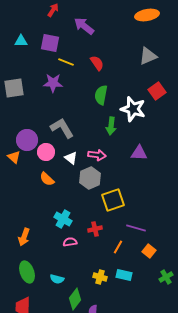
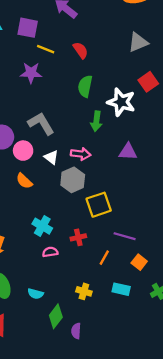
cyan rectangle: (124, 275) -> (121, 289), moved

